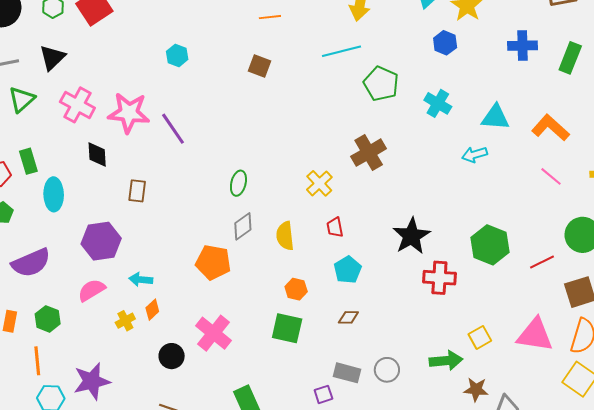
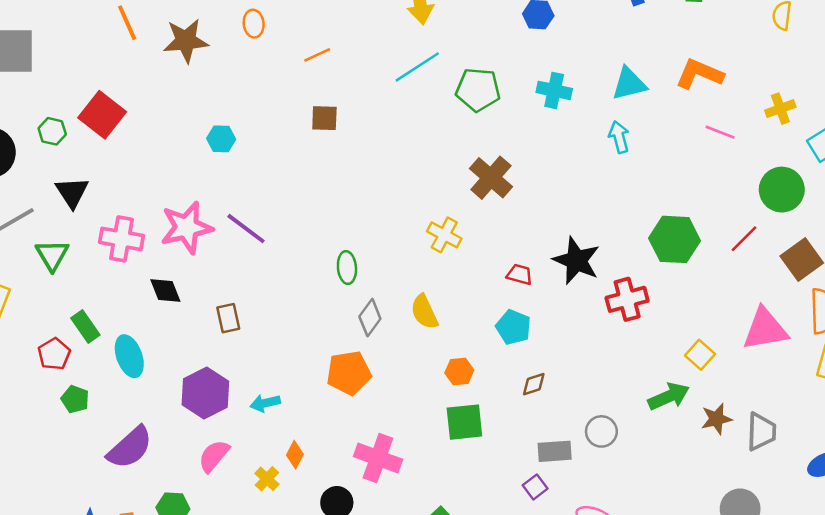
cyan arrow: (474, 155) -> (619, 137), turned 110
red trapezoid: (335, 227) -> (520, 274), moved, turned 135
cyan arrow: (141, 280) -> (265, 403), moved

